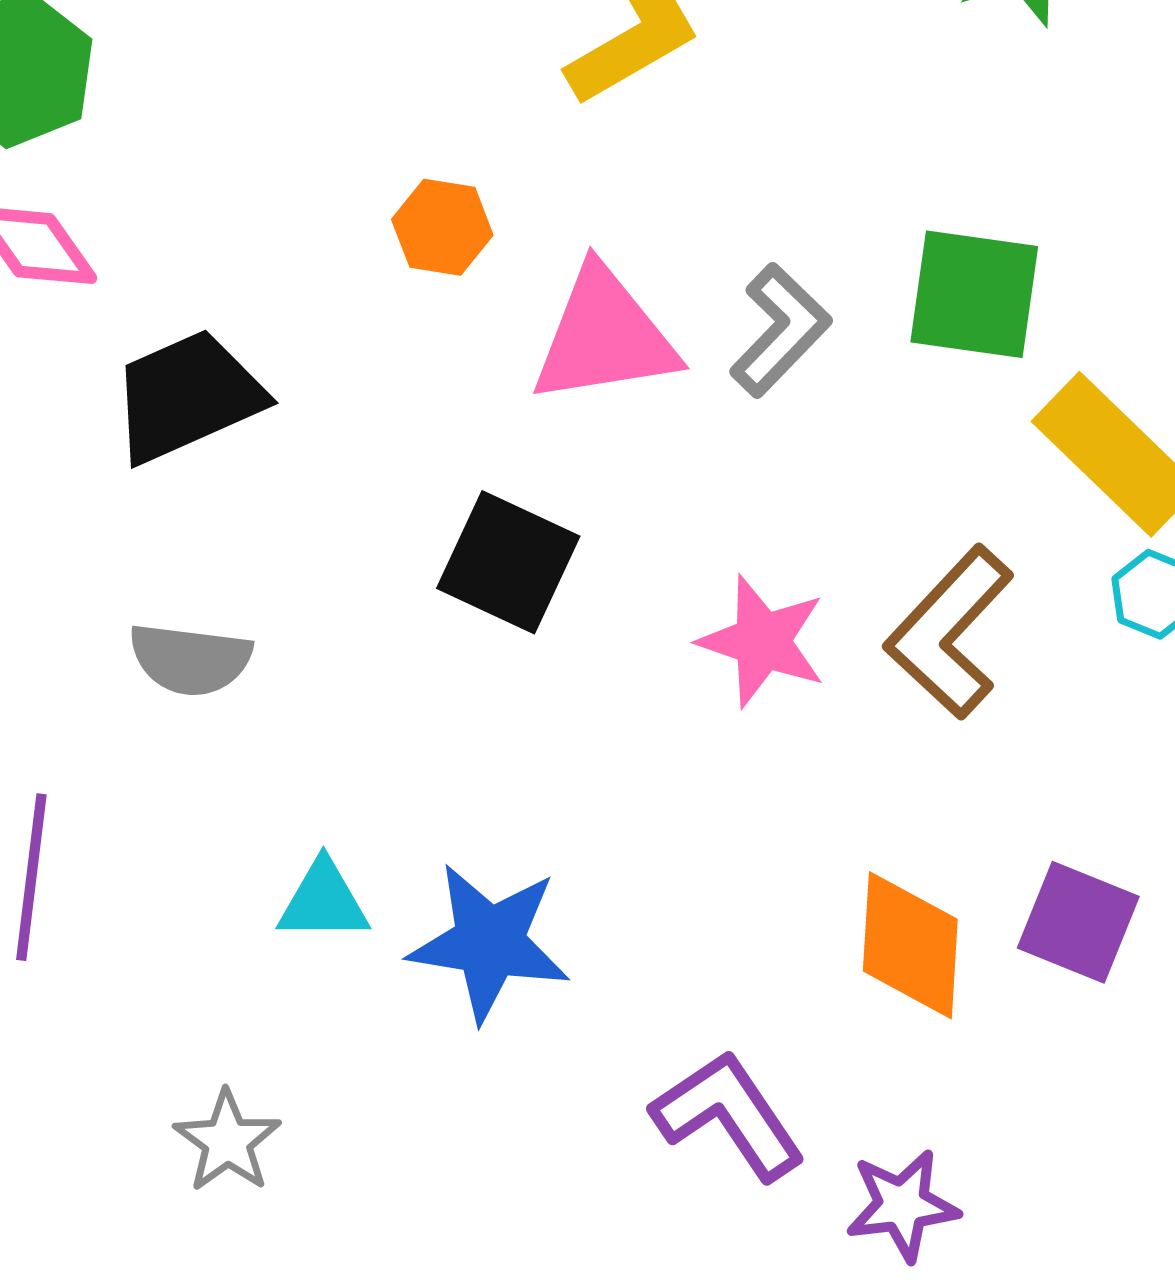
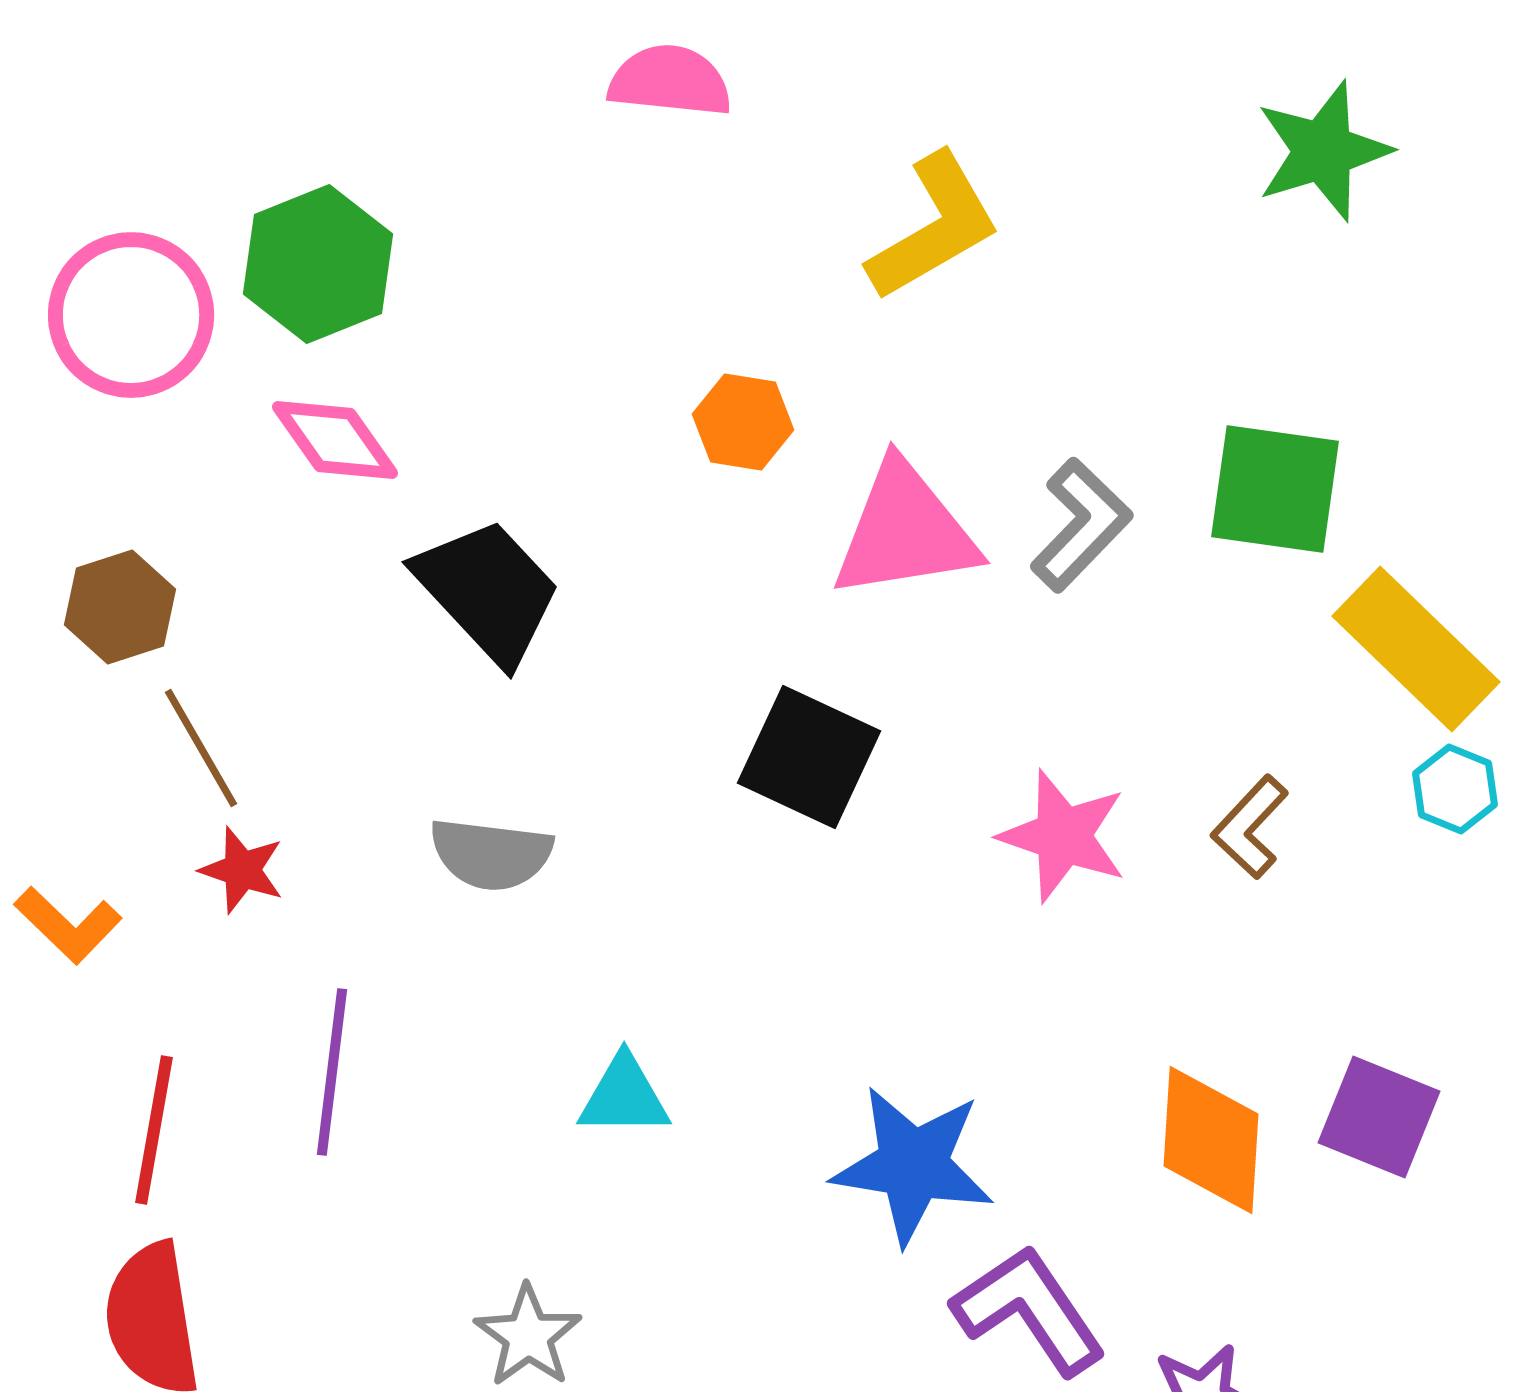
black trapezoid: (187, 396) -> (488, 591), turned 71
brown L-shape: (949, 632) -> (1250, 827), size x0.6
blue star: (489, 942) -> (913, 1165), moved

